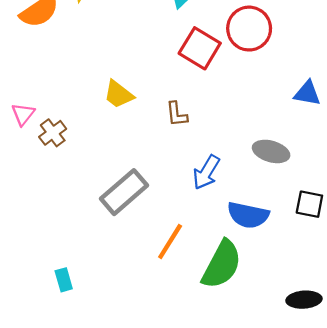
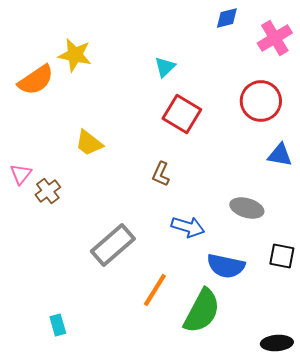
red circle: (249, 29) -> (261, 101), moved
yellow trapezoid: (119, 94) -> (89, 143), moved
brown L-shape: (177, 114) -> (161, 174), turned 30
blue arrow: (206, 172) -> (188, 227), turned -104

